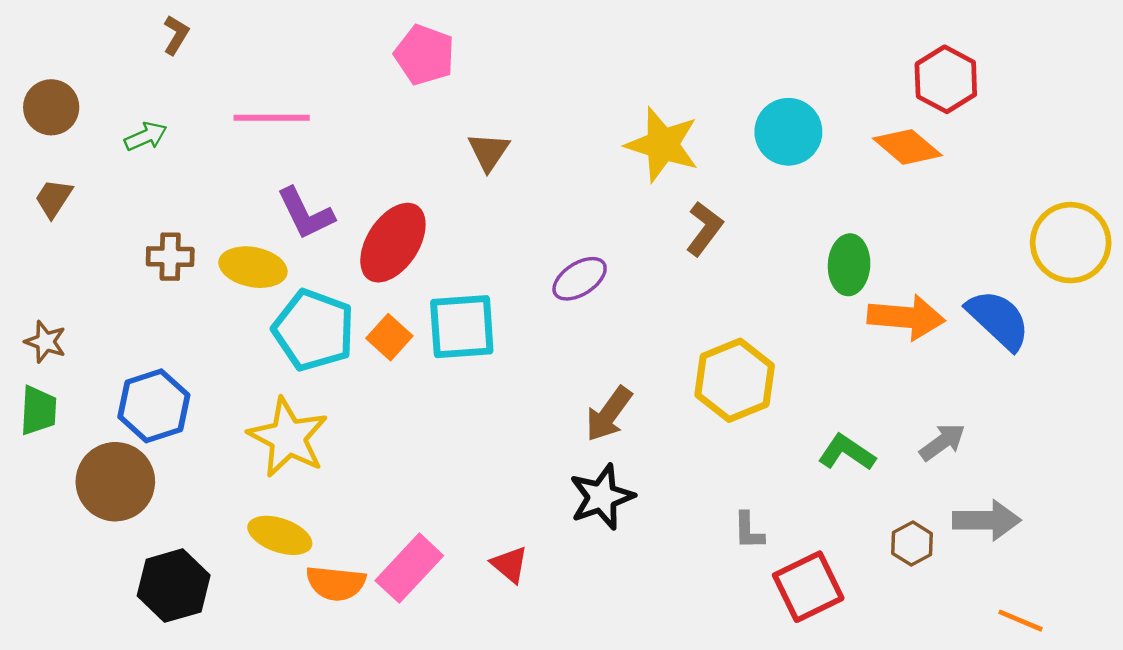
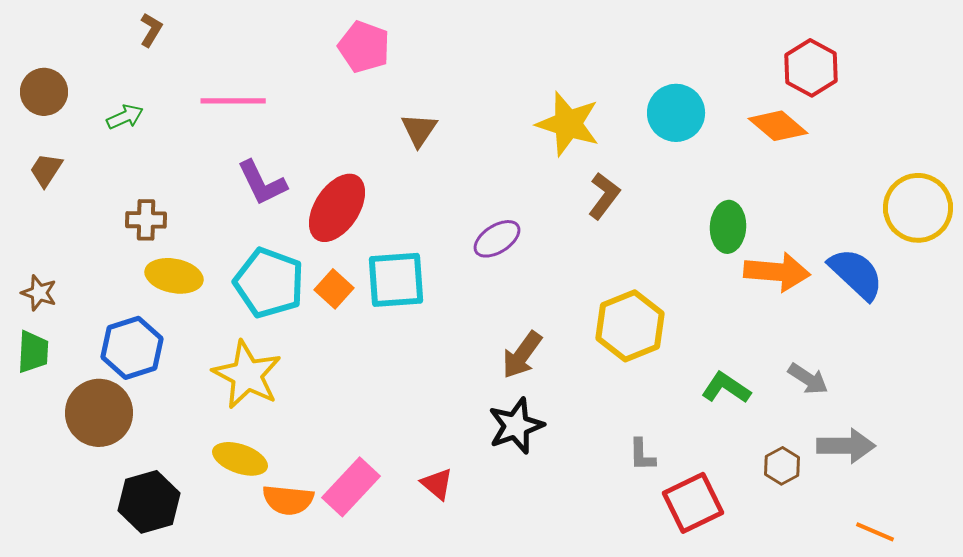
yellow ellipse: (253, 267) -> (174, 276), moved
gray arrow: (942, 442) -> (808, 379), turned 69

